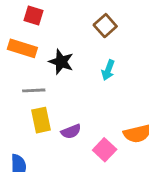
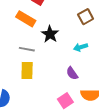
cyan arrow: (108, 70) -> (81, 47), turned 40
purple semicircle: (71, 131) -> (72, 73), moved, turned 64

